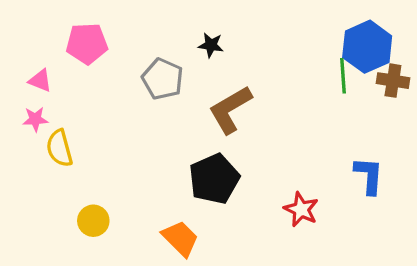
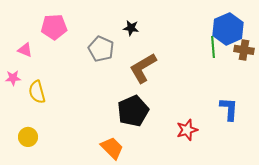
pink star: (35, 119) -> (13, 78), moved
red star: (301, 209) -> (187, 130), turned 30
yellow circle: (93, 221) -> (28, 137), moved

